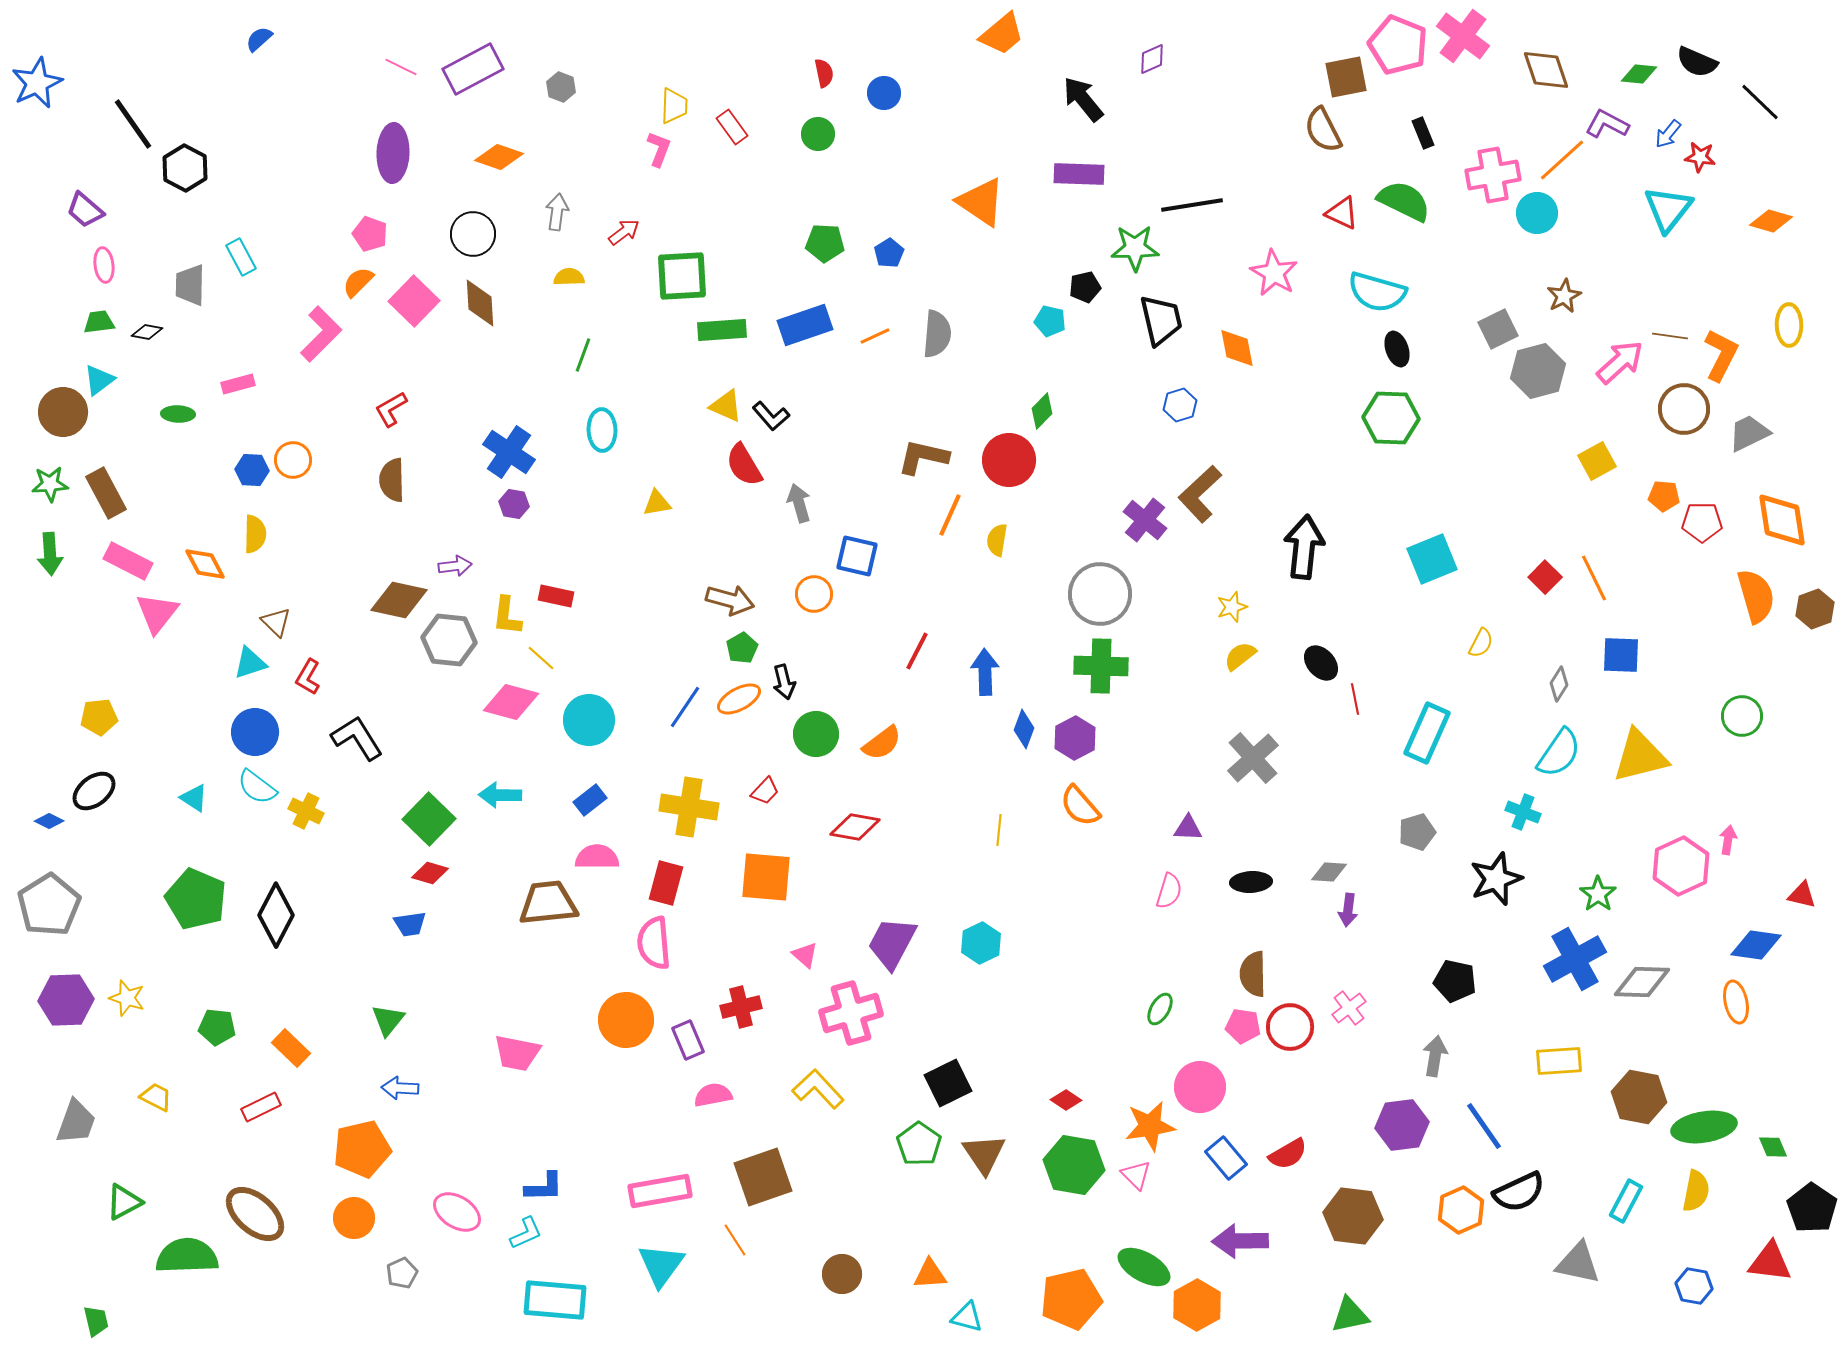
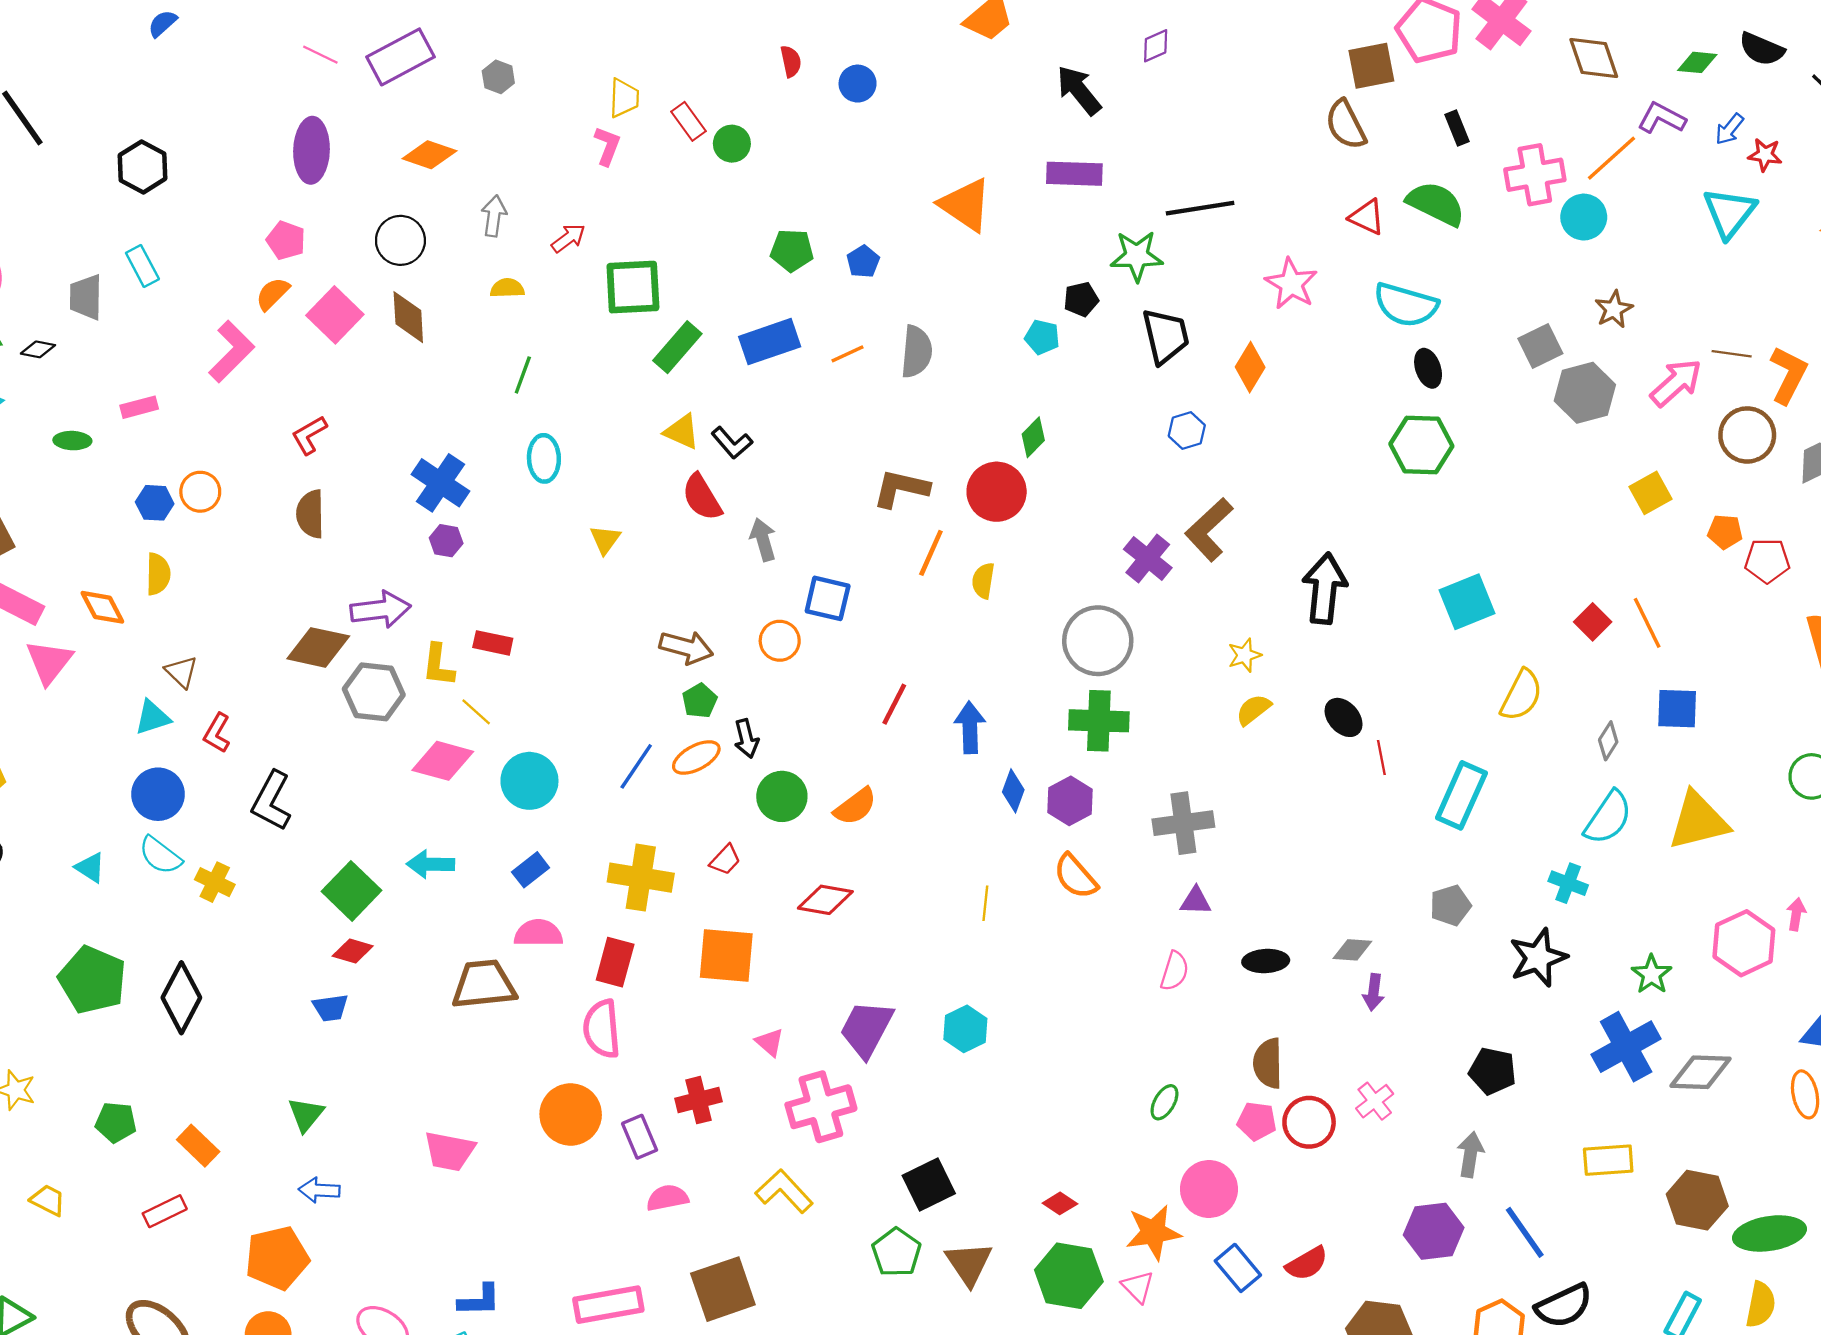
green circle: (818, 134) -> (732, 144), moved
black hexagon: (185, 168) -> (142, 167), moved
green rectangle: (722, 330) -> (677, 347), turned -45
orange diamond: (1237, 348) -> (1250, 367), turned 42
yellow triangle: (657, 503) -> (605, 540), turned -44
purple arrow: (455, 566) -> (380, 610), size x1.6
yellow semicircle: (1481, 643) -> (1521, 695), size x1.6
black L-shape: (357, 738) -> (271, 801), turned -120
gray cross: (1253, 758) -> (1183, 823), moved, turned 34

